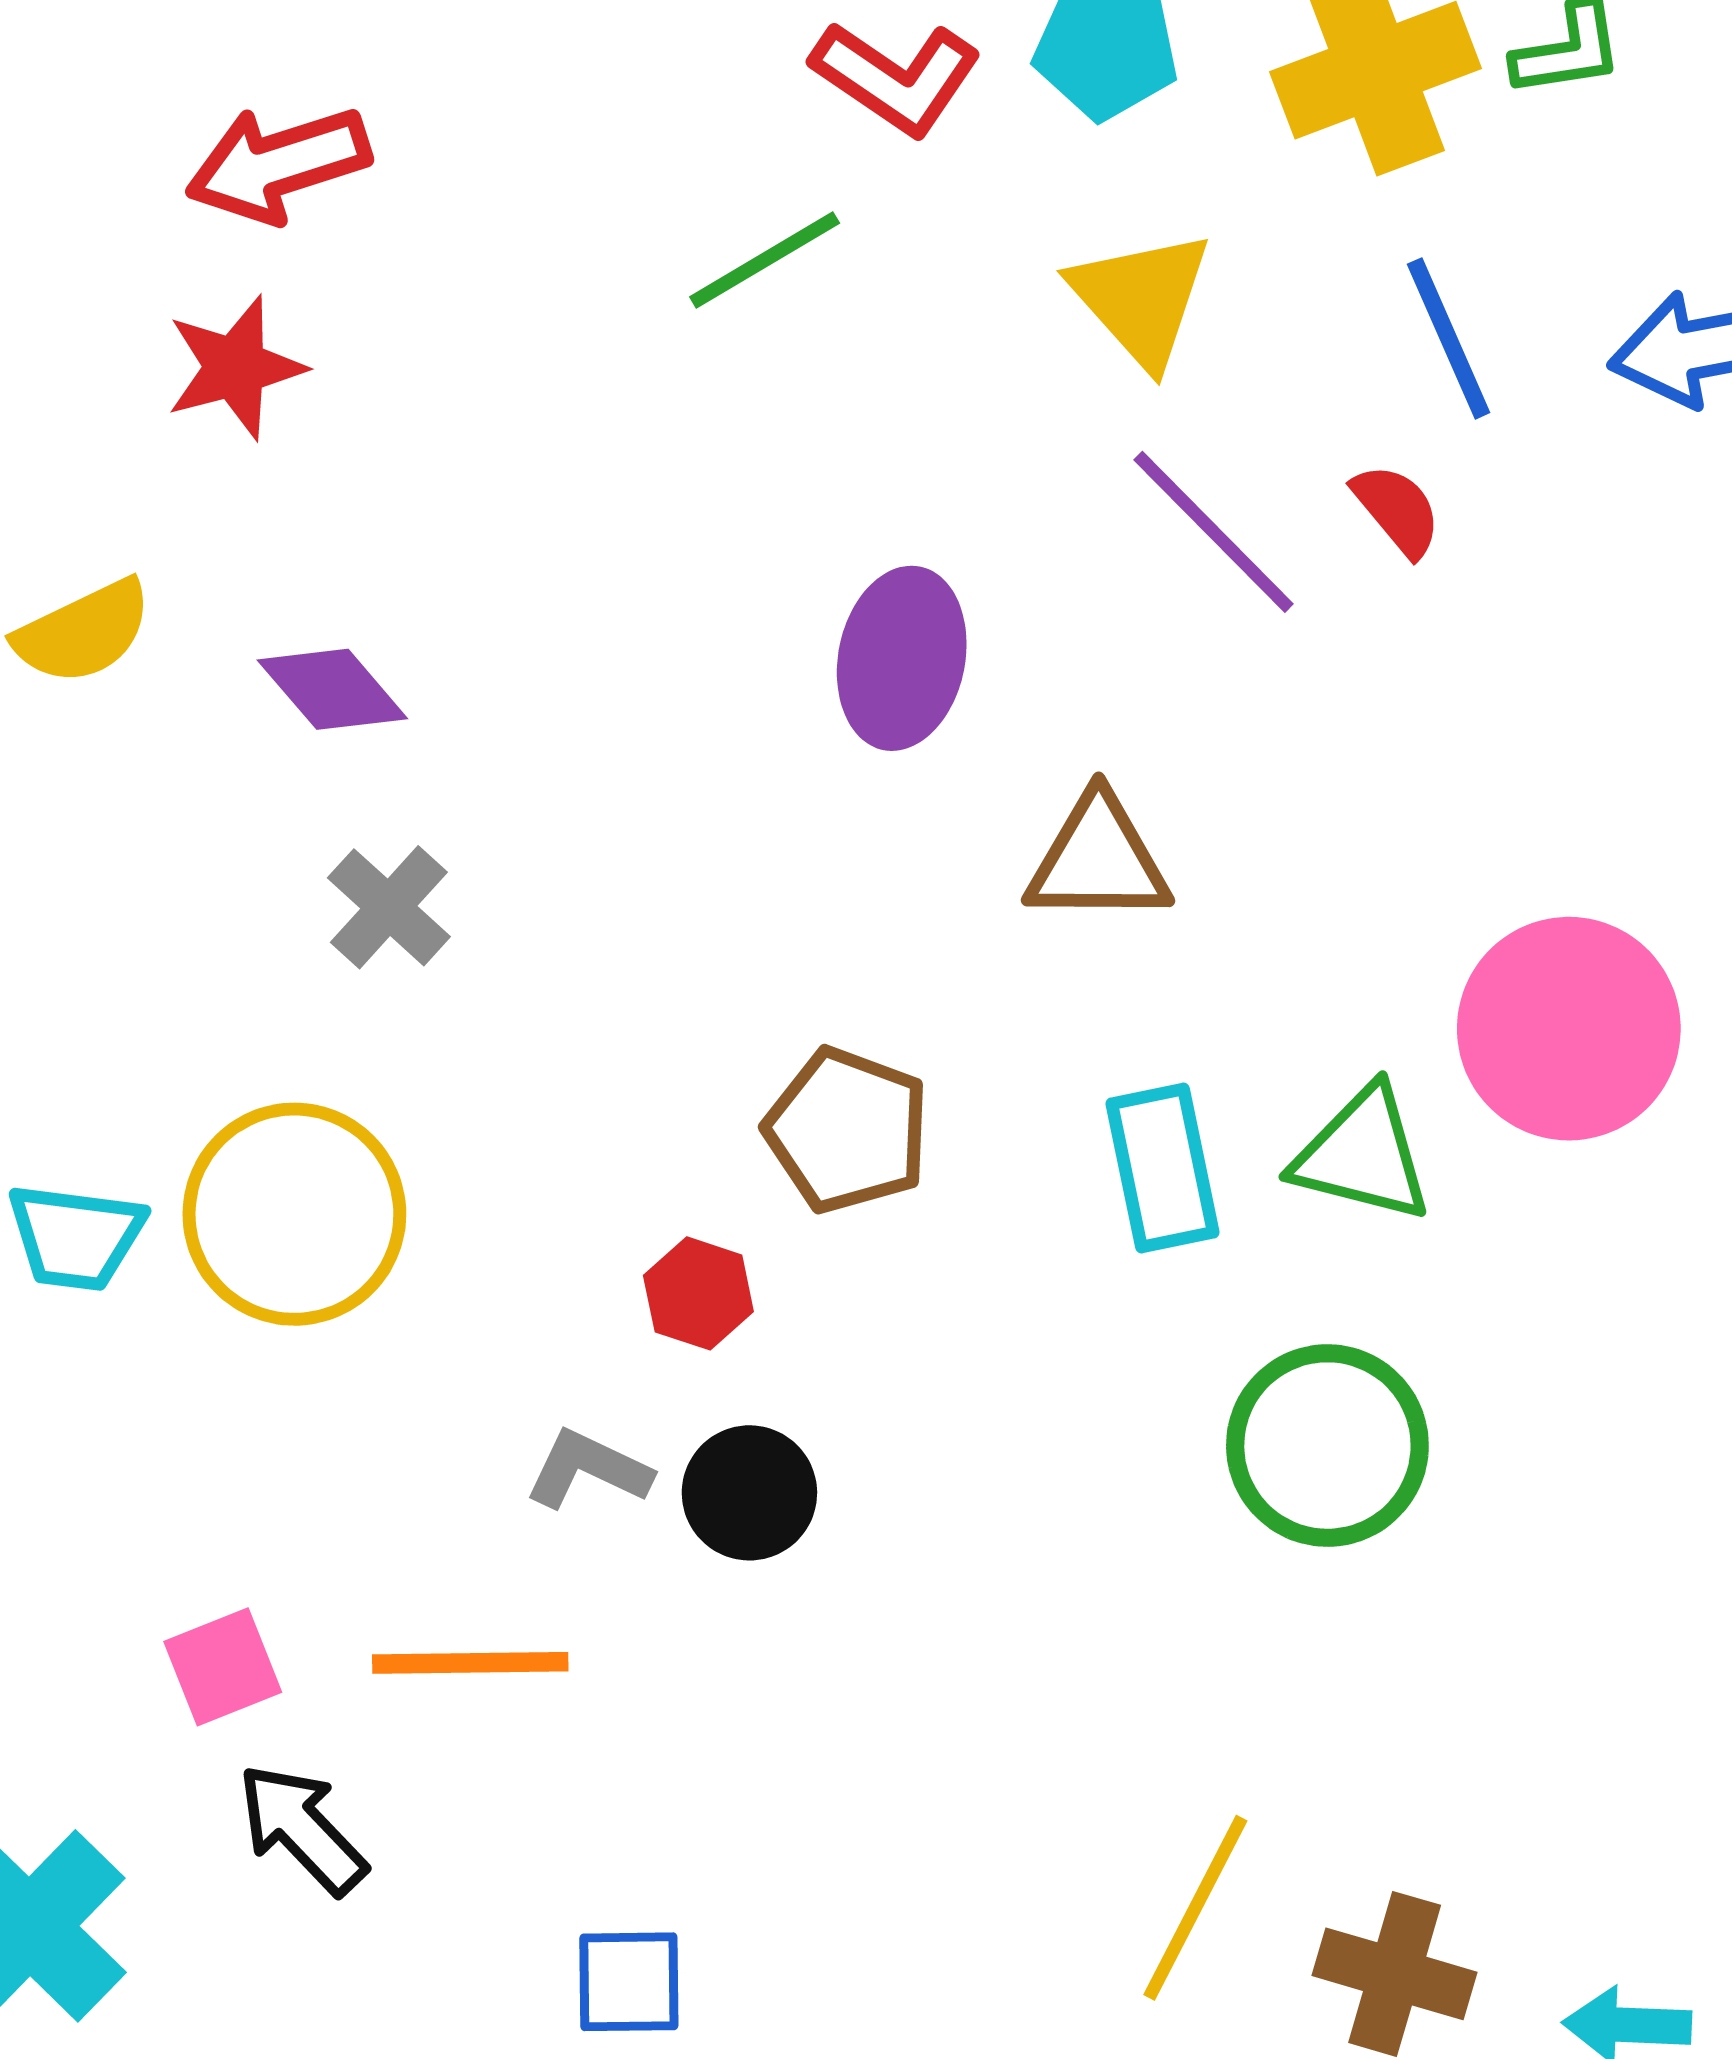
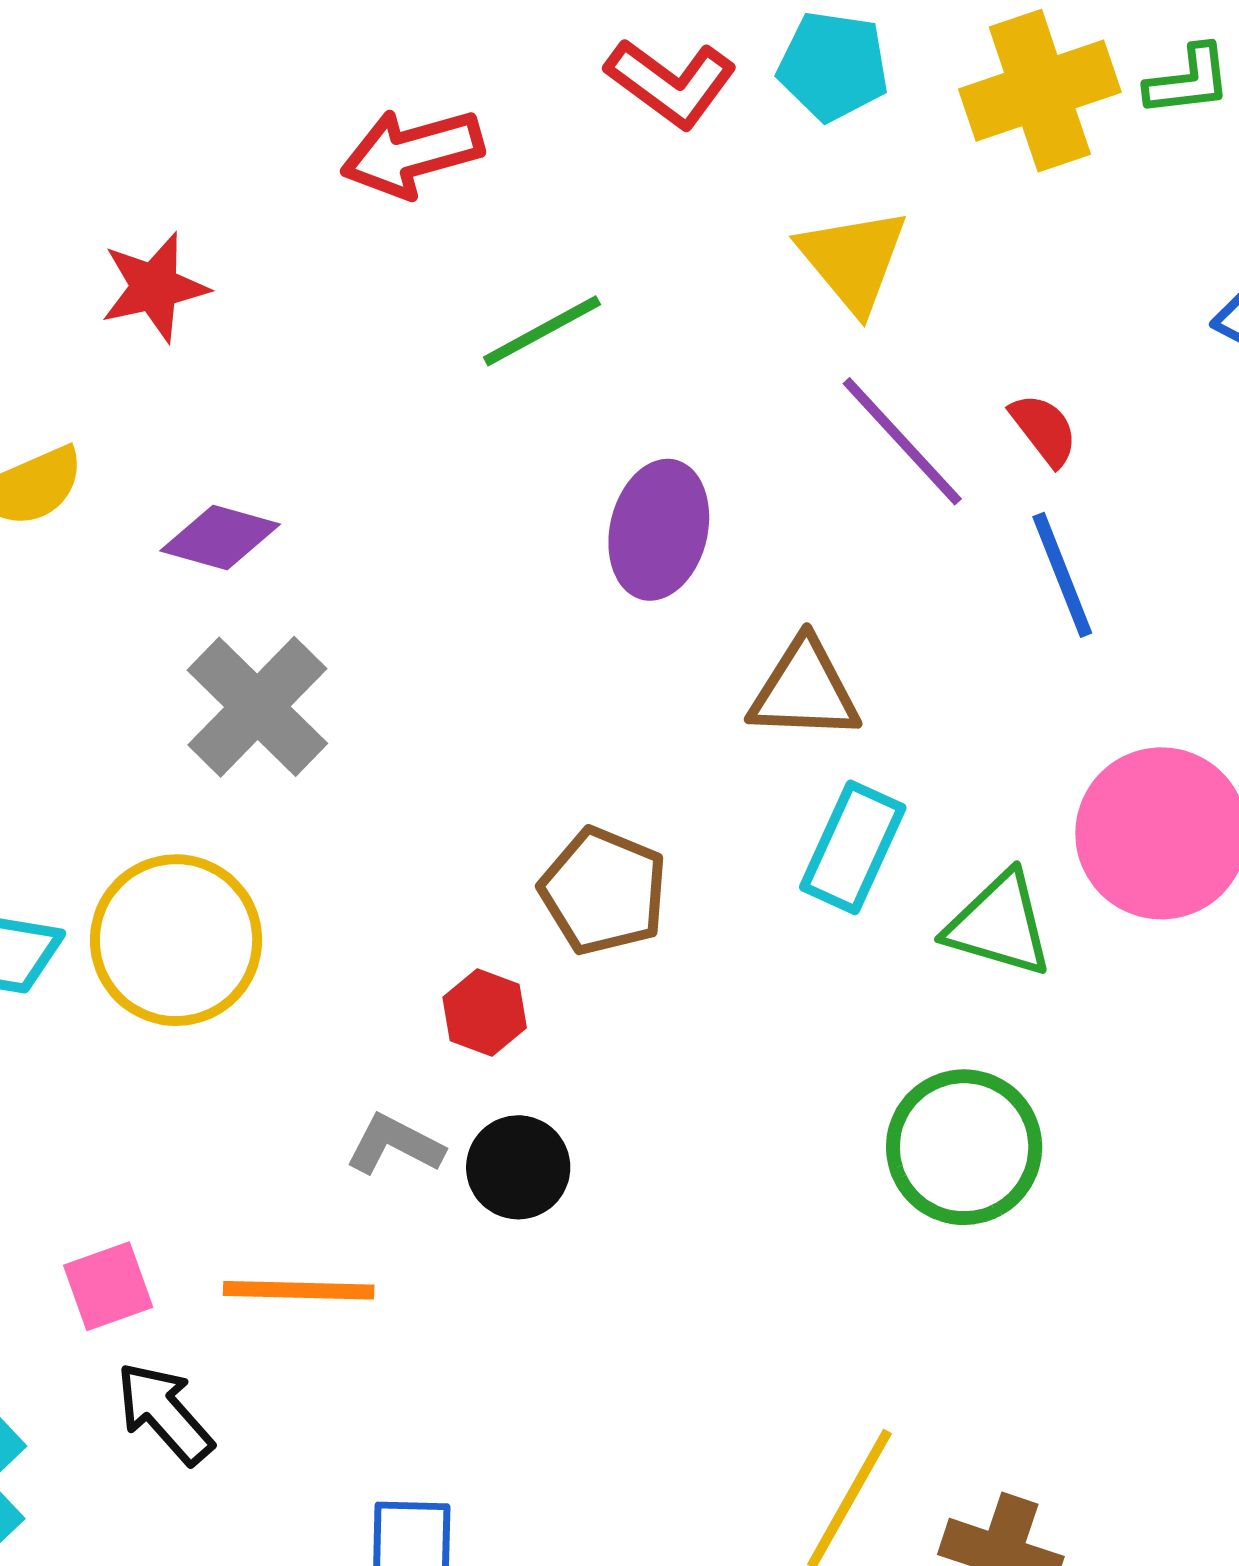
red arrow: (278, 164) -> (412, 153), moved
green line: (765, 260) -> (542, 331), moved
blue line: (1449, 338) -> (1062, 575), moved
purple diamond: (332, 689) -> (220, 537), turned -36
gray cross: (389, 907) -> (257, 707), size x1.5
cyan rectangle: (1163, 1168) -> (853, 847), moved, turned 34

